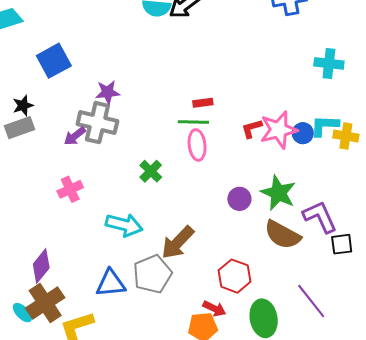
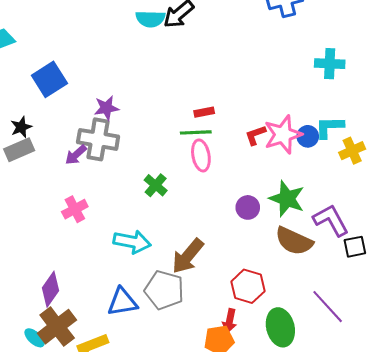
yellow cross: (346, 136) -> (352, 151), moved, turned -30
gray pentagon: (152, 274) -> (164, 290), turned -30
red arrow: (214, 309) -> (230, 321), turned 80

